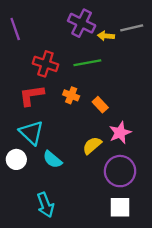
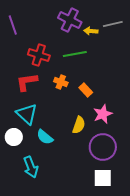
yellow semicircle: (92, 145) -> (79, 125), turned 150
cyan arrow: (45, 205) -> (31, 167), moved

